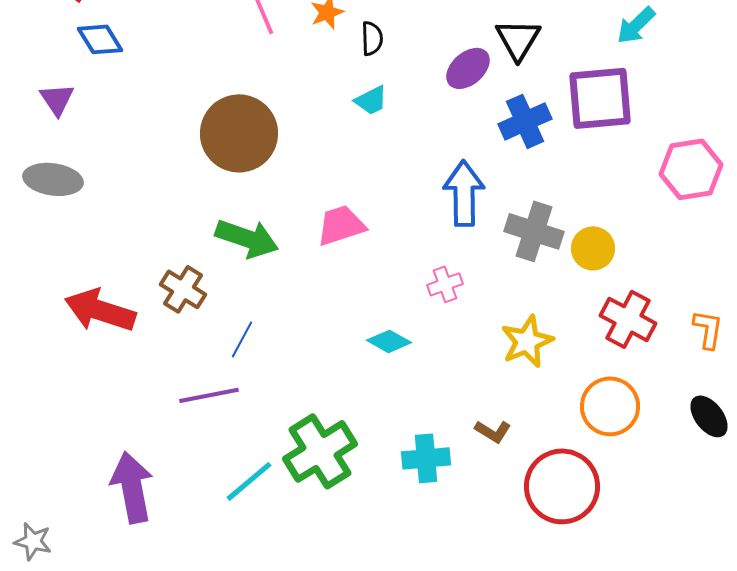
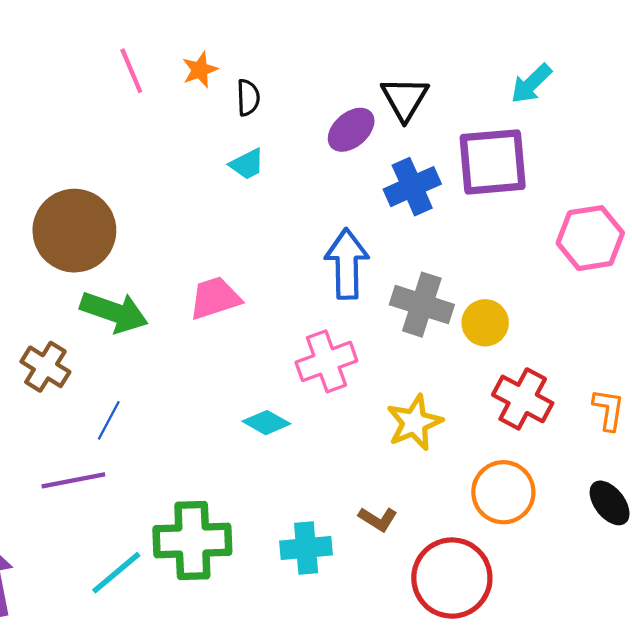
brown circle: (239, 133) -> (74, 231), moved
pink cross: (445, 284) -> (326, 361), size x1.6
green cross: (320, 451) -> (192, 540), turned 30

